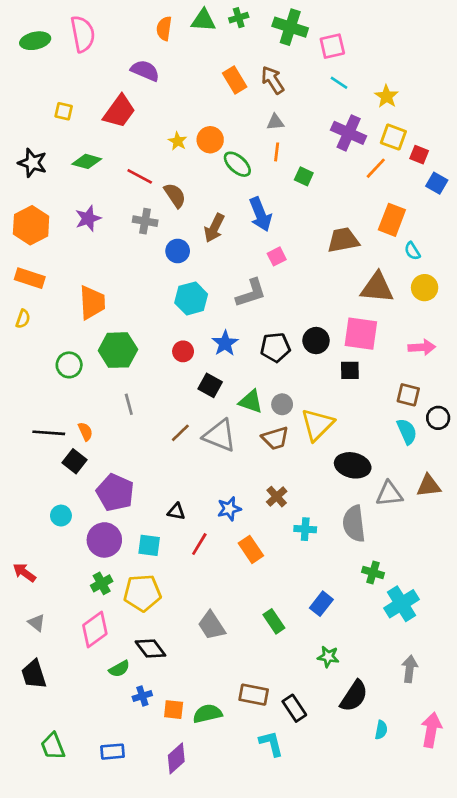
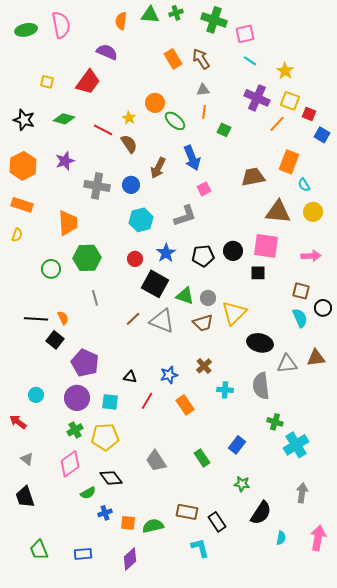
yellow star: (178, 141) -> (129, 118), moved
gray cross: (145, 221) -> (97, 186), moved, size x1.4
black square: (210, 385) -> (155, 284), size x1.5
cyan circle: (61, 516) -> (36, 395), moved

